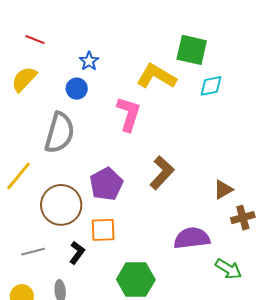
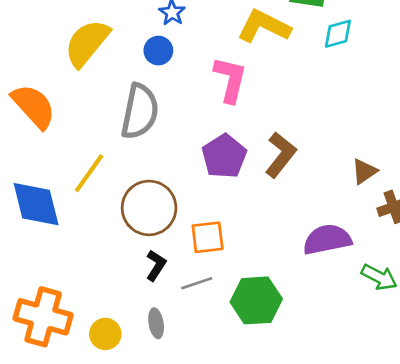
yellow semicircle: (24, 79) -> (87, 43), size x1.4
purple pentagon: (106, 184) -> (224, 156), moved
gray line: (33, 252) -> (197, 283), moved
black L-shape: (77, 253) -> (156, 265), moved

